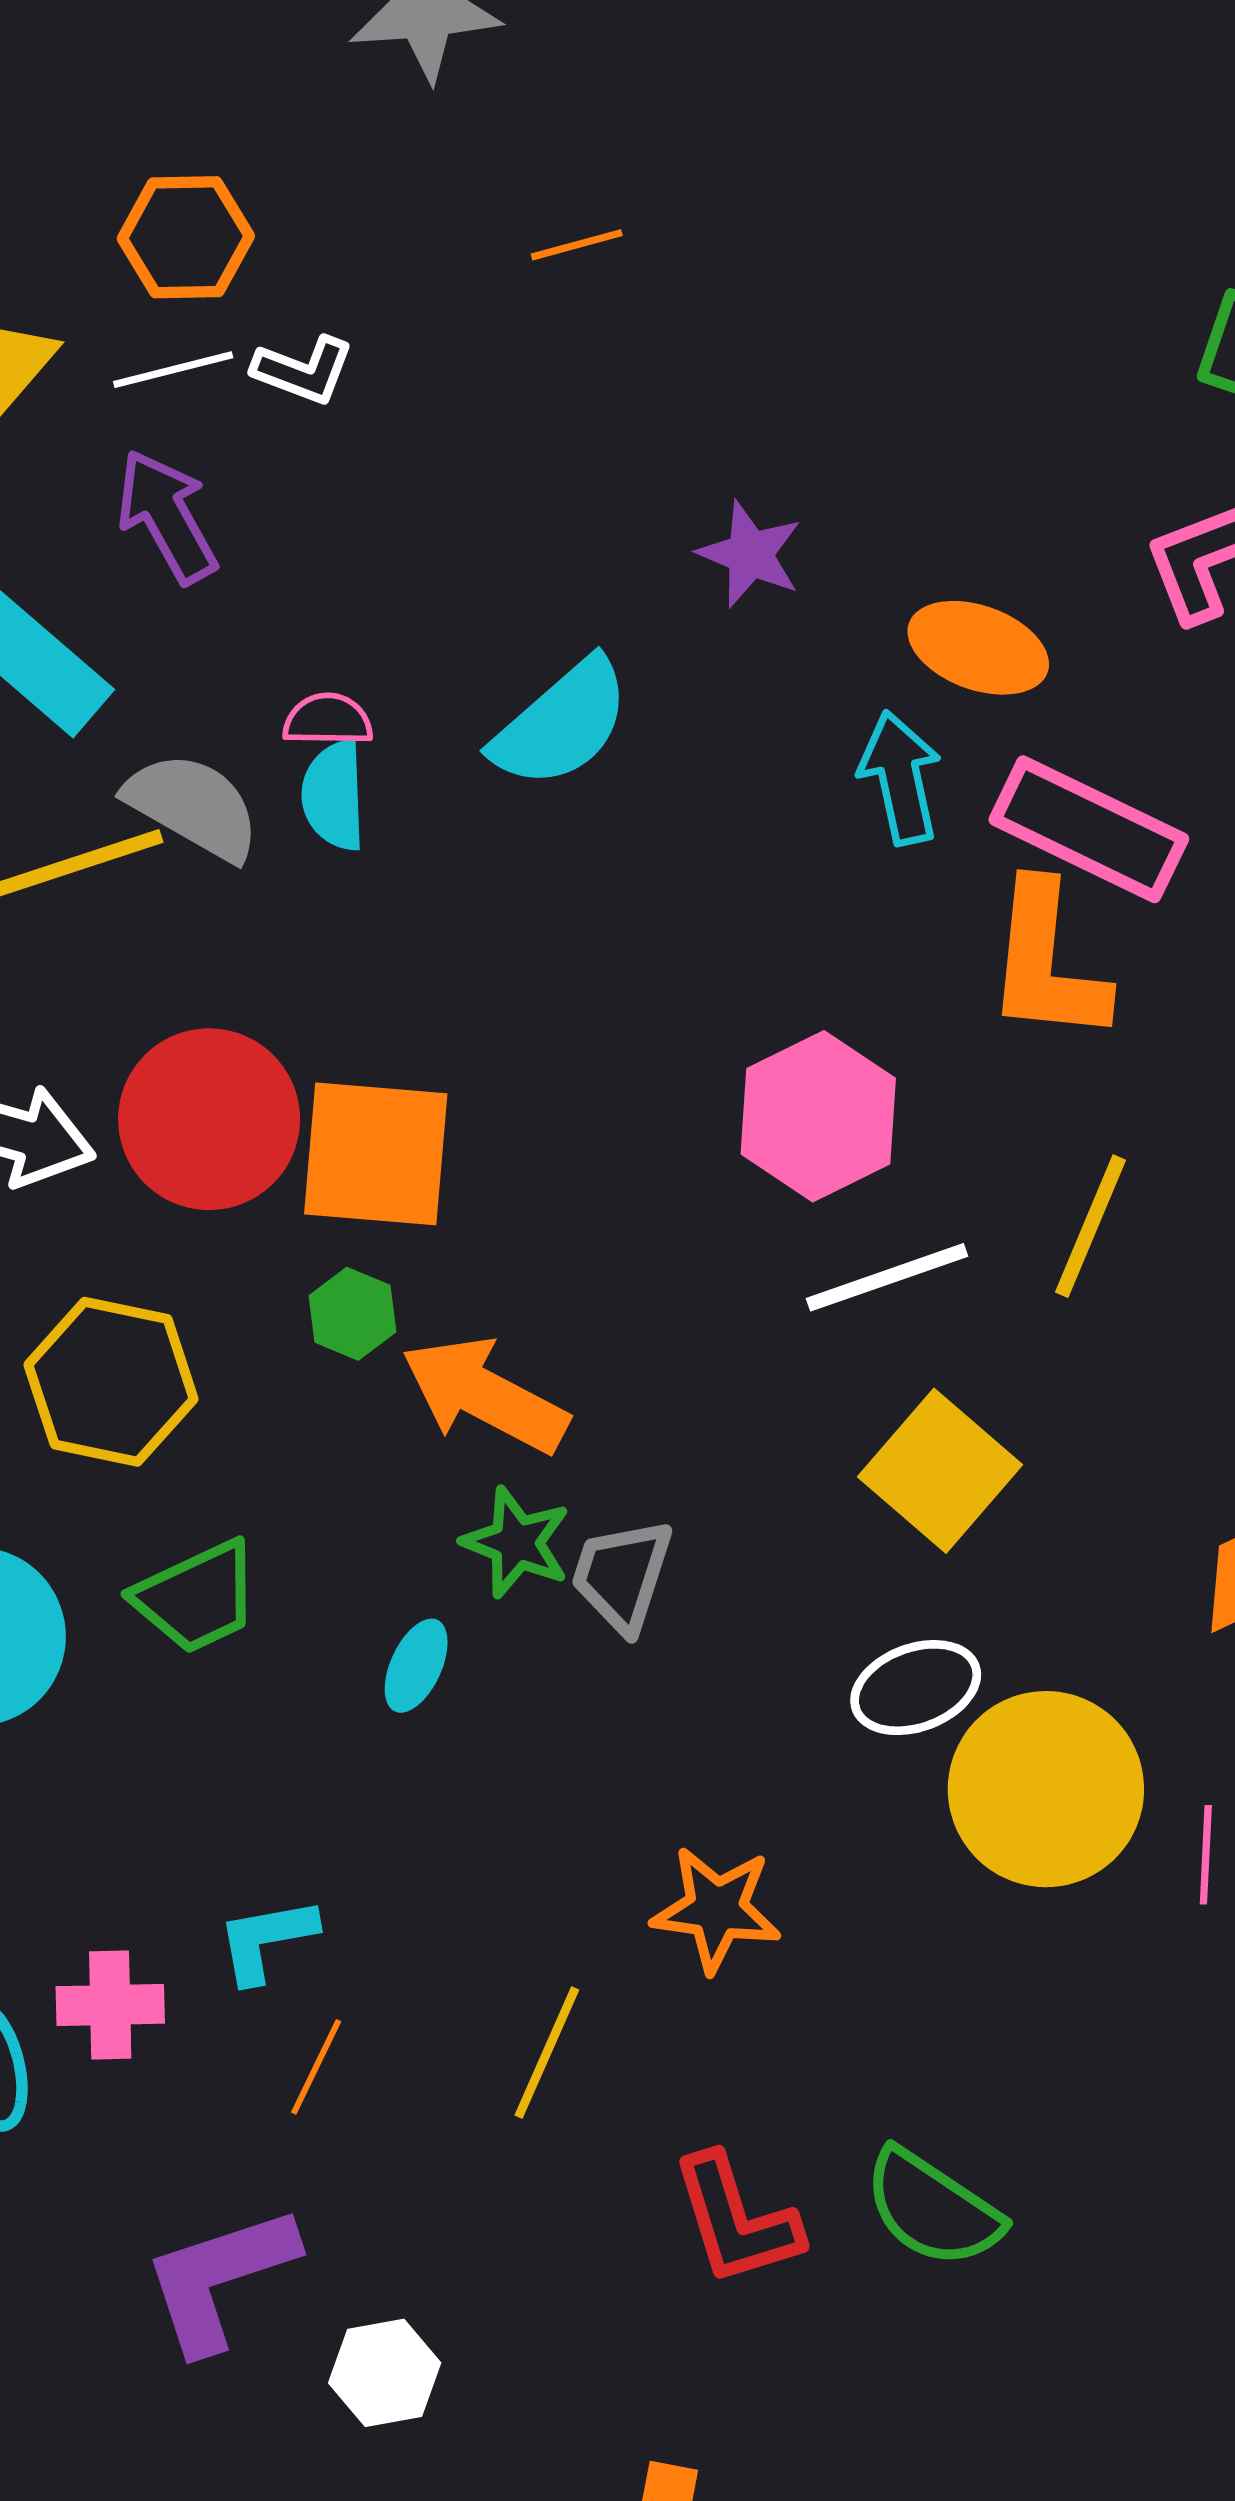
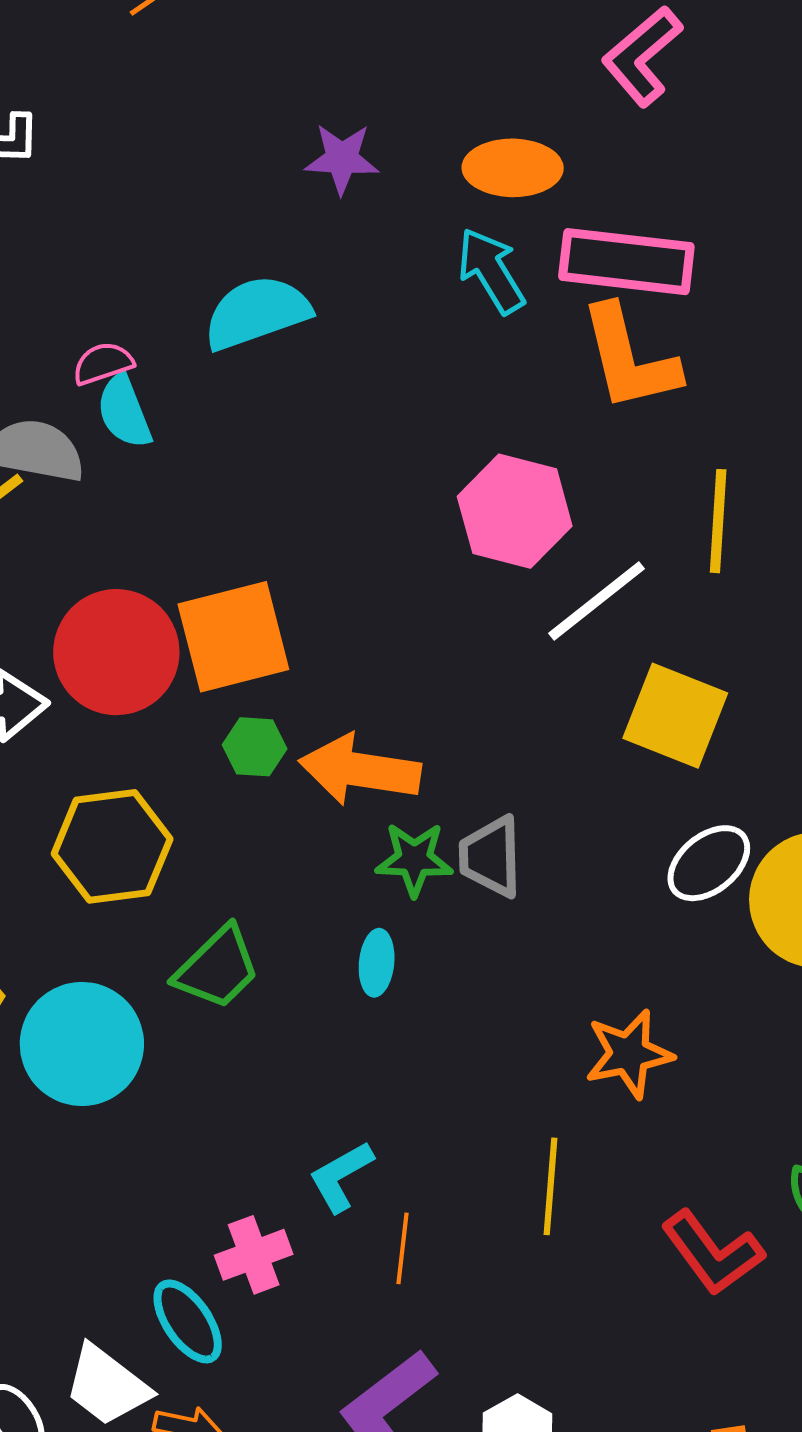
cyan semicircle: (561, 724) -> (257, 313), turned -139

